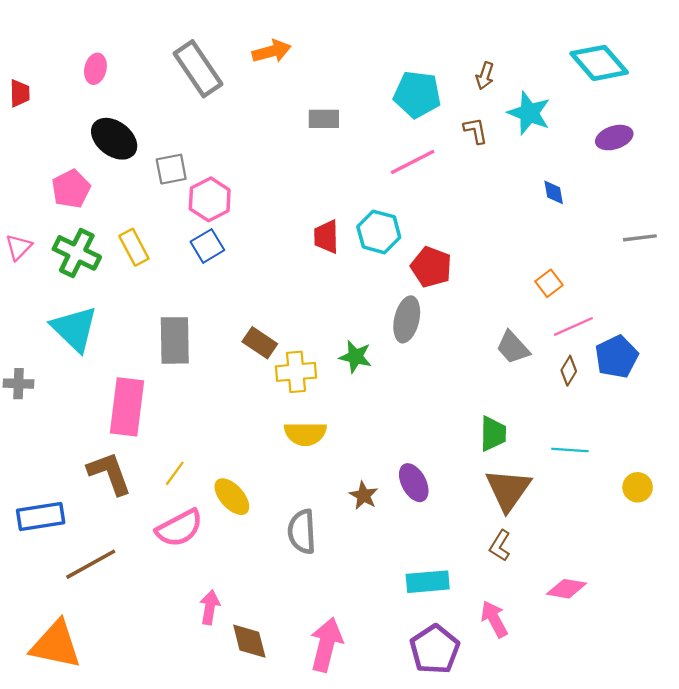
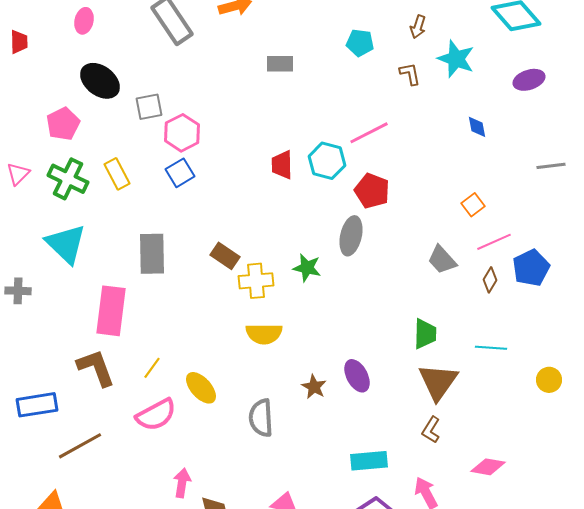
cyan pentagon: (417, 94) -> (360, 43), size x0.7
pink line: (413, 162) -> (369, 133), moved

